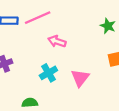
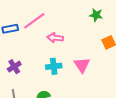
cyan cross: (48, 73) -> (54, 66), turned 35

